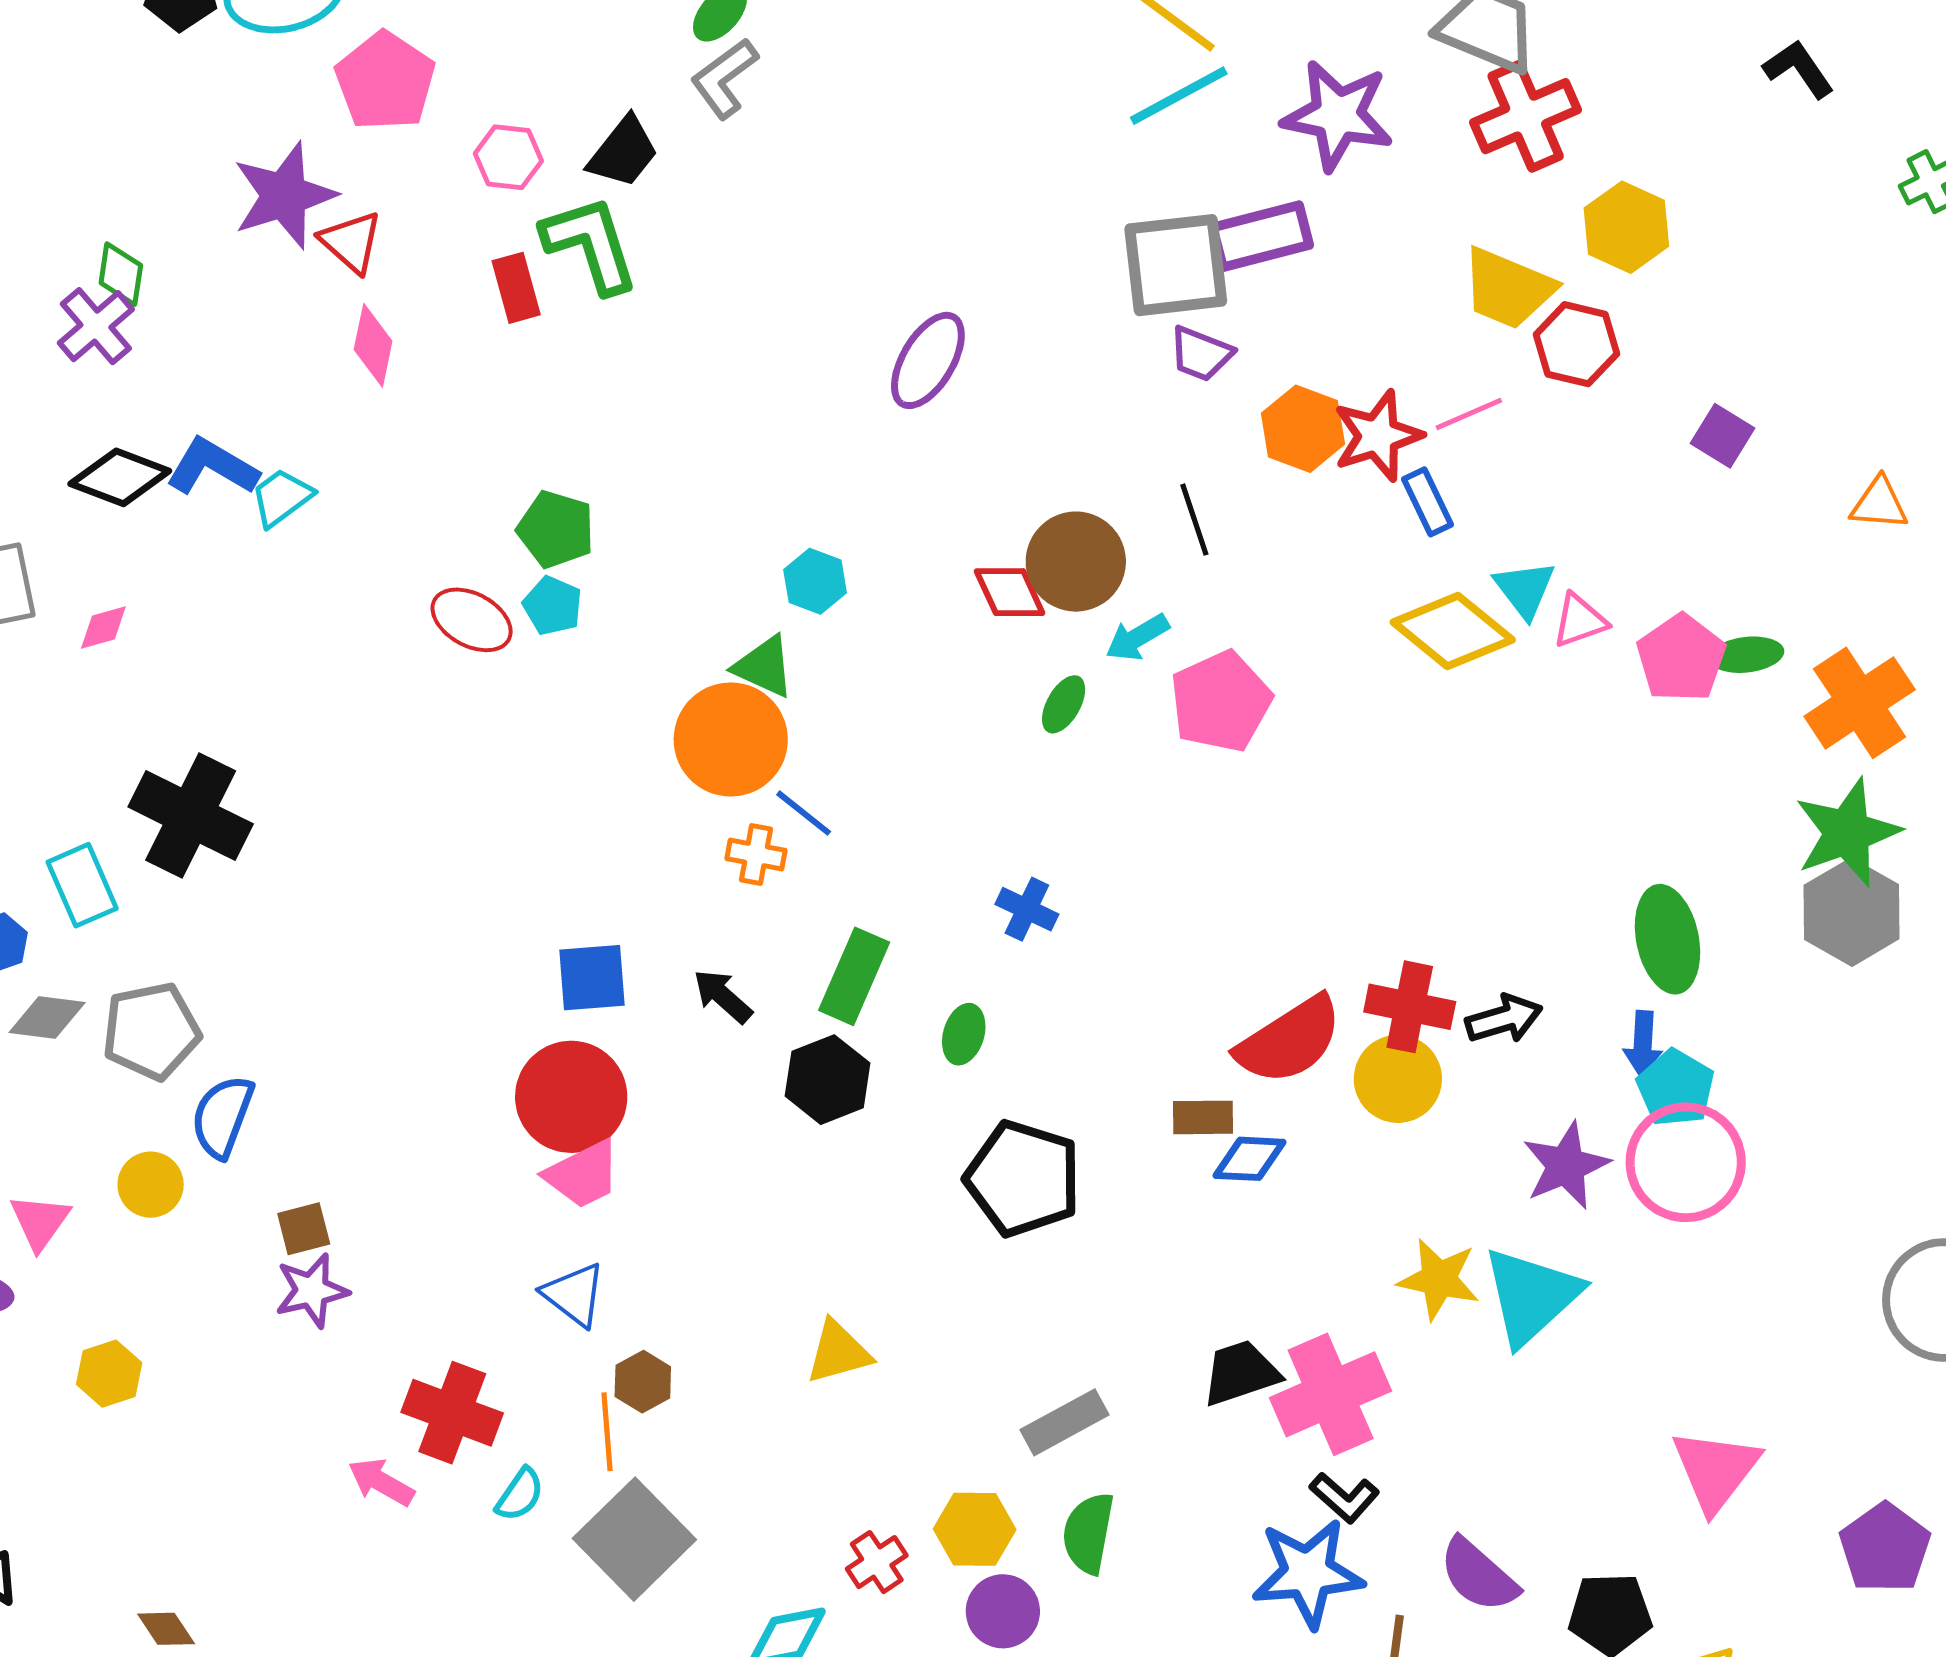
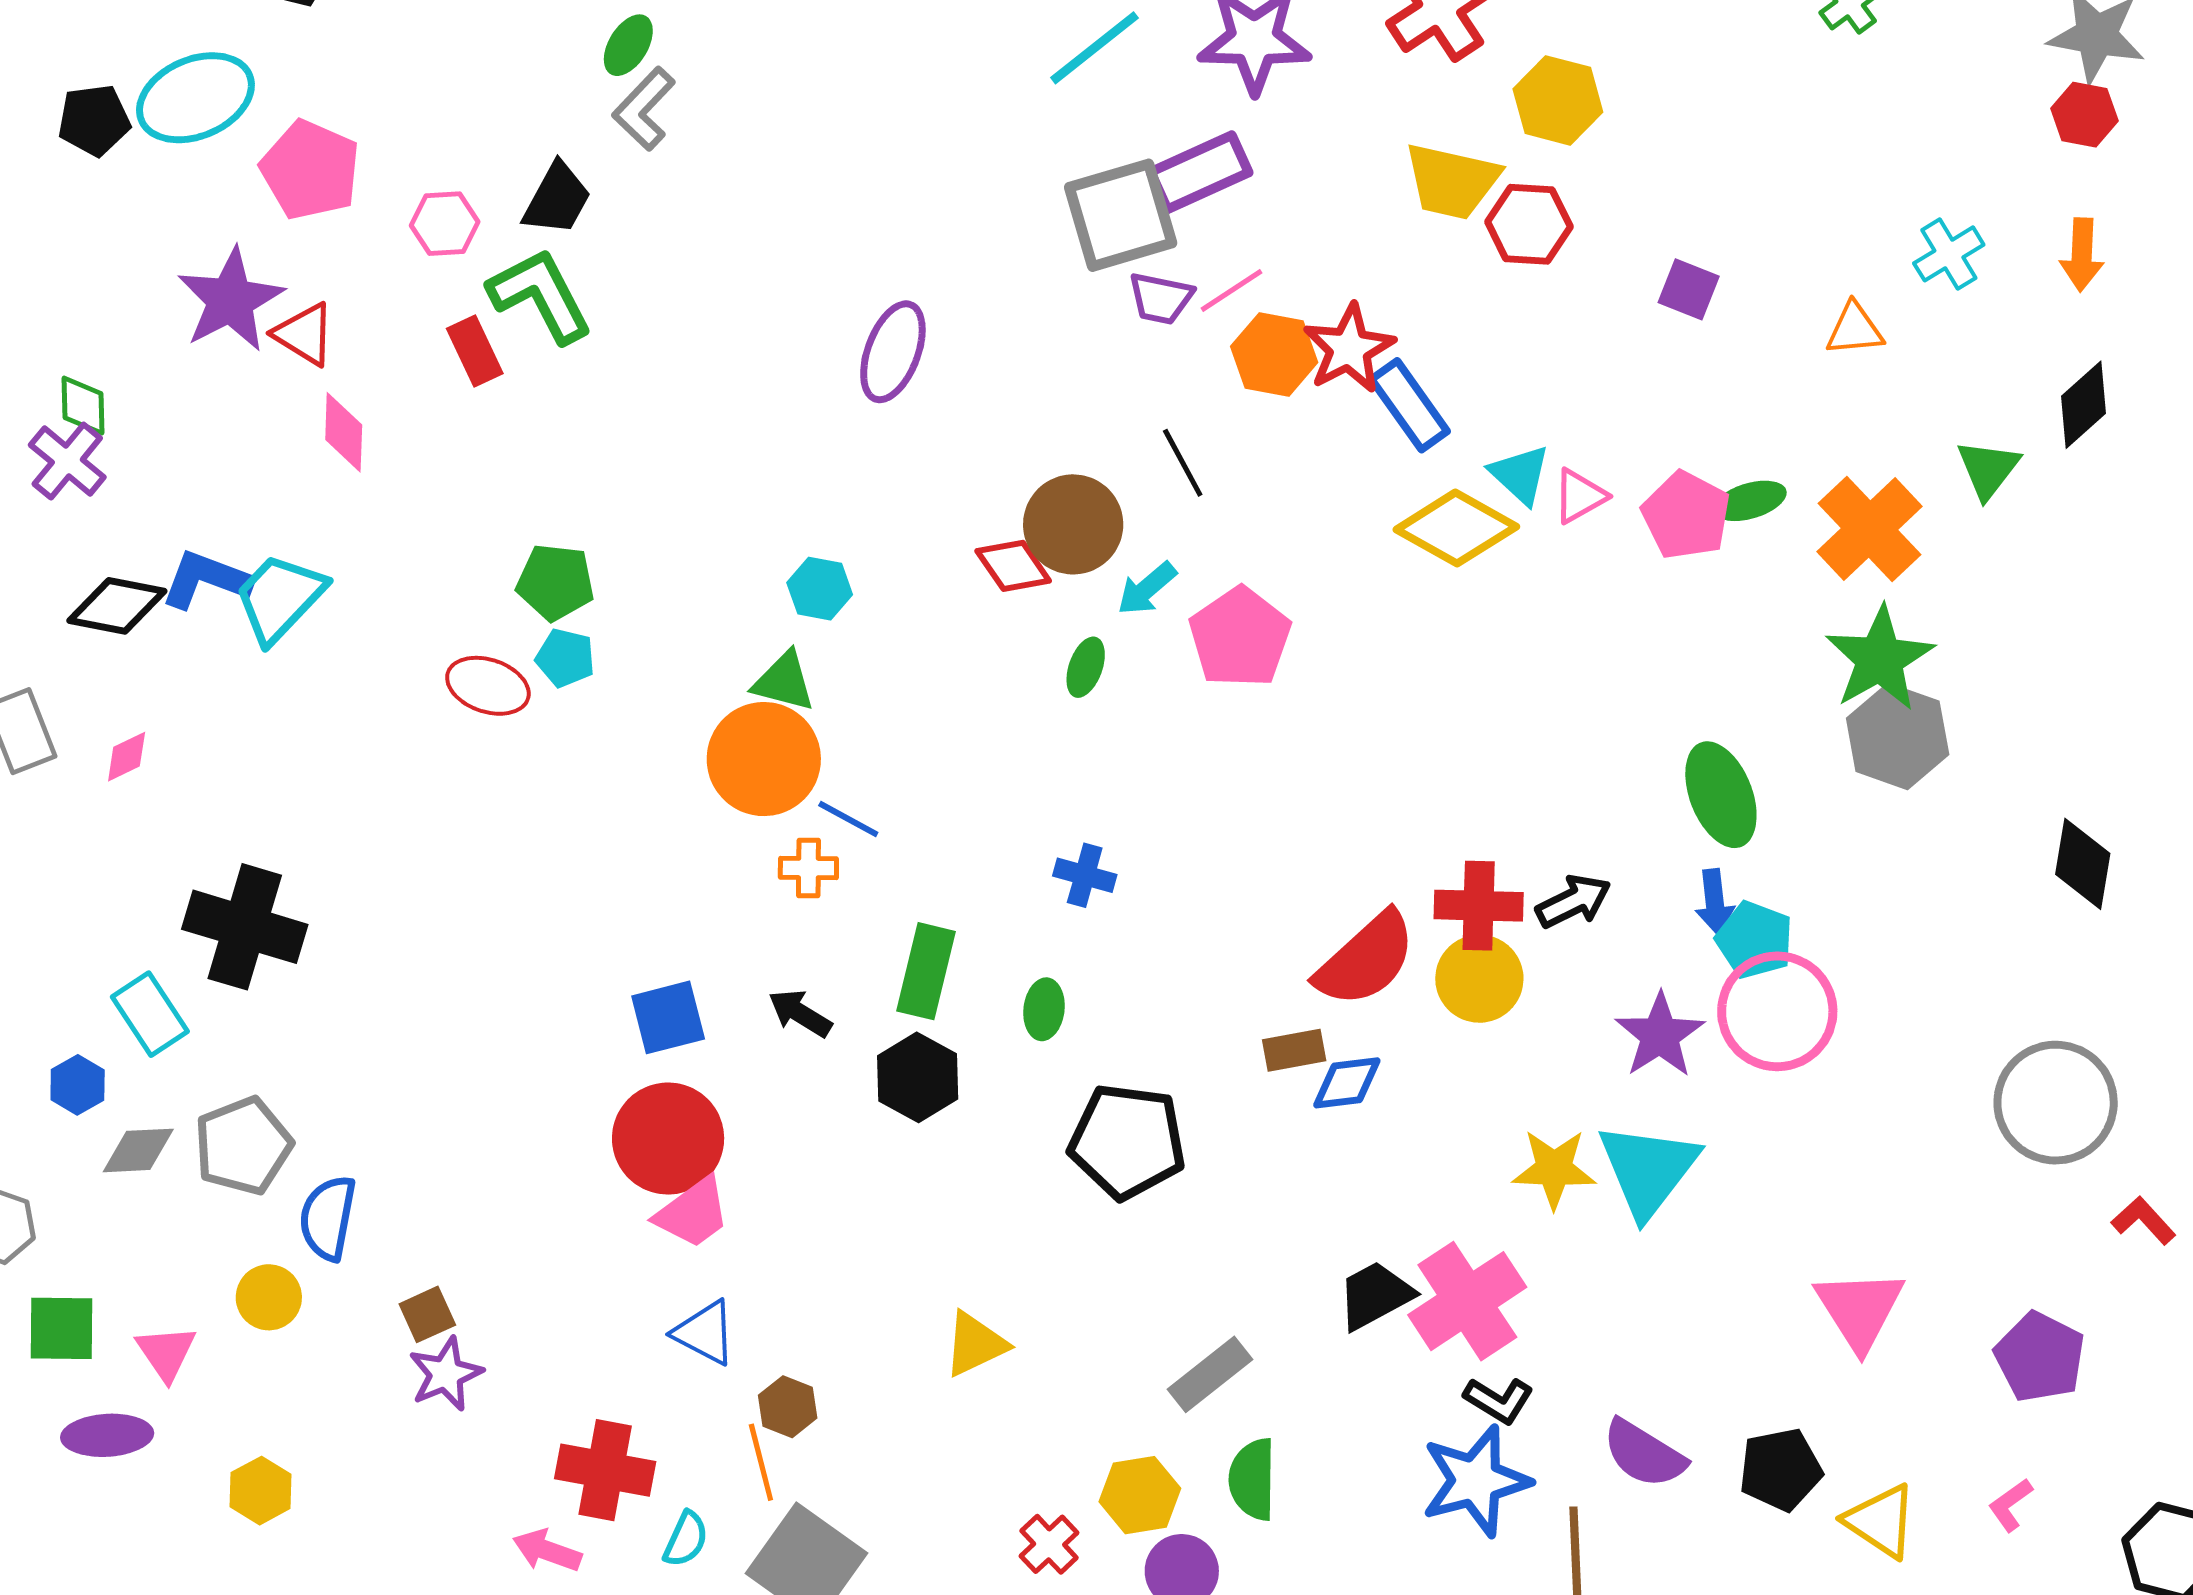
pink line: (1469, 414) -> (1231, 290), moved
cyan trapezoid: (282, 497) -> (280, 598), size x1.5
blue rectangle: (1428, 502) -> (1409, 405), size x1.4

